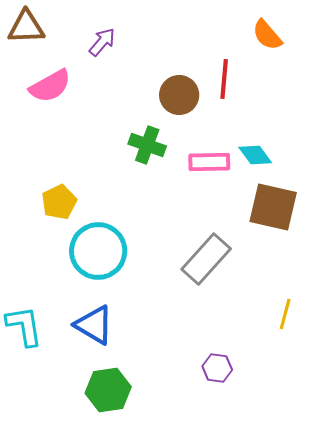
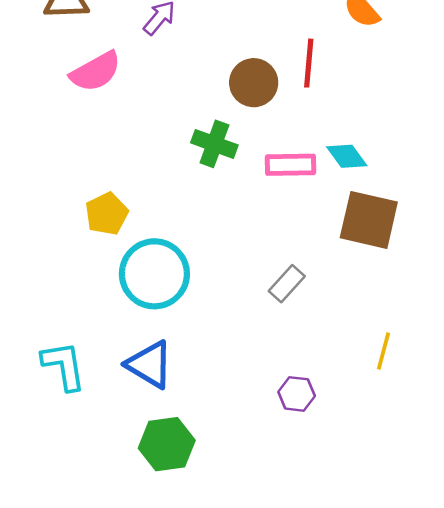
gray rectangle: (206, 259) -> (287, 284), size x0.6
purple hexagon: (217, 368) -> (297, 394), moved

